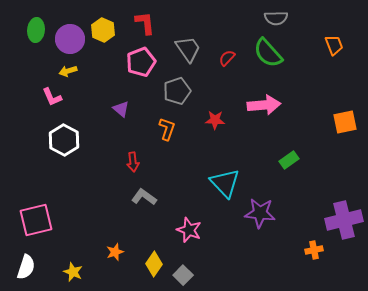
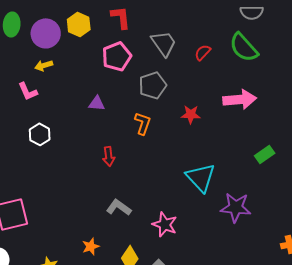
purple triangle: (121, 109) -> (97, 103), turned -36
white hexagon: (64, 140) -> (40, 134), size x0.7
gray L-shape: (144, 197) -> (119, 207), moved

